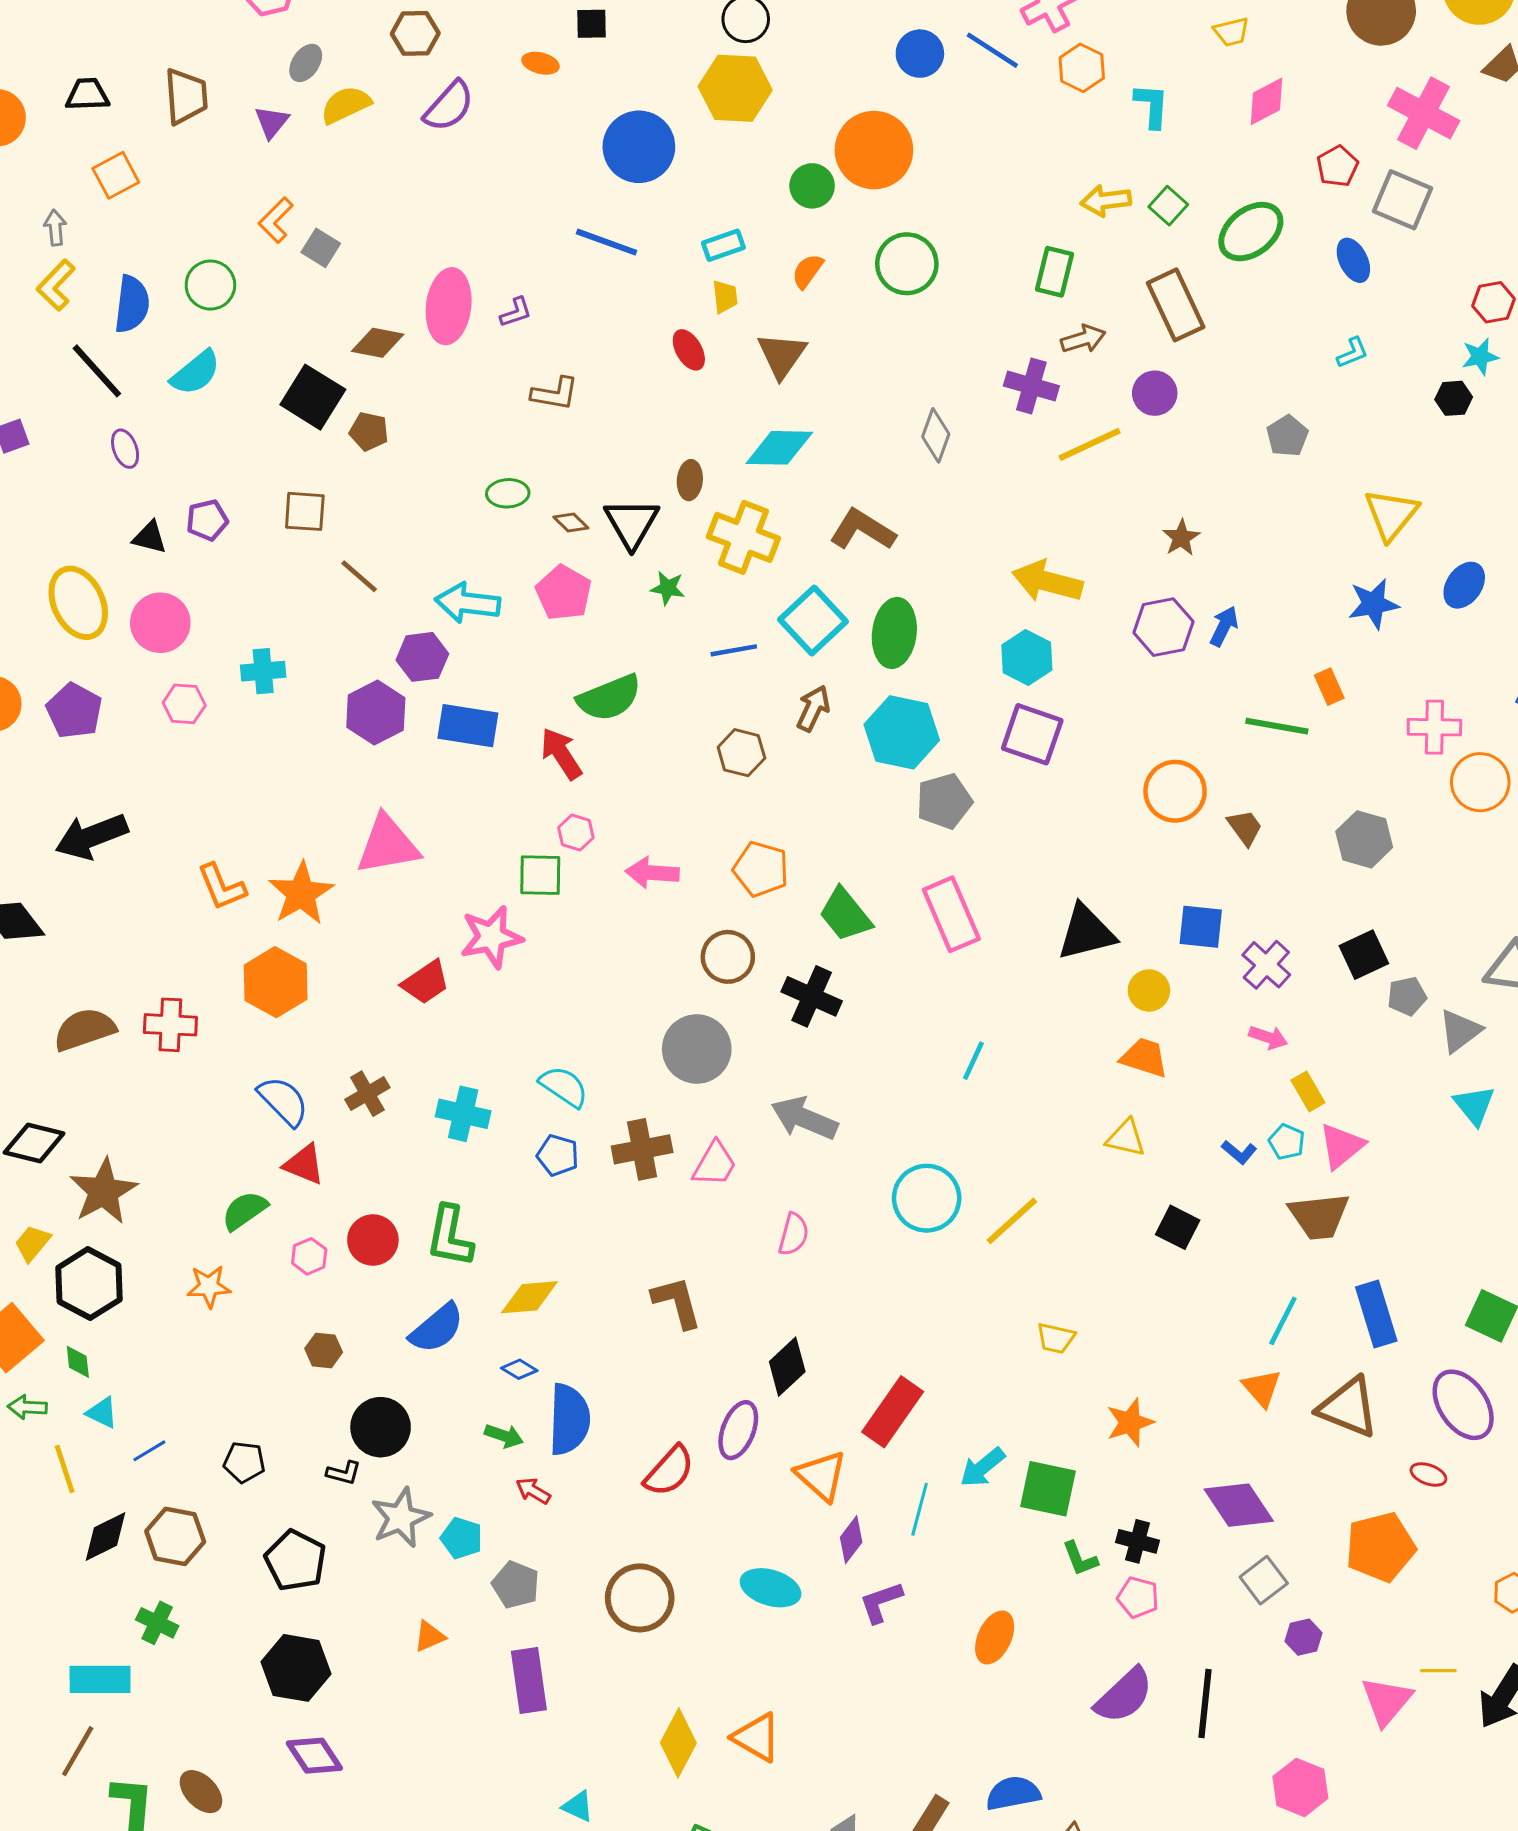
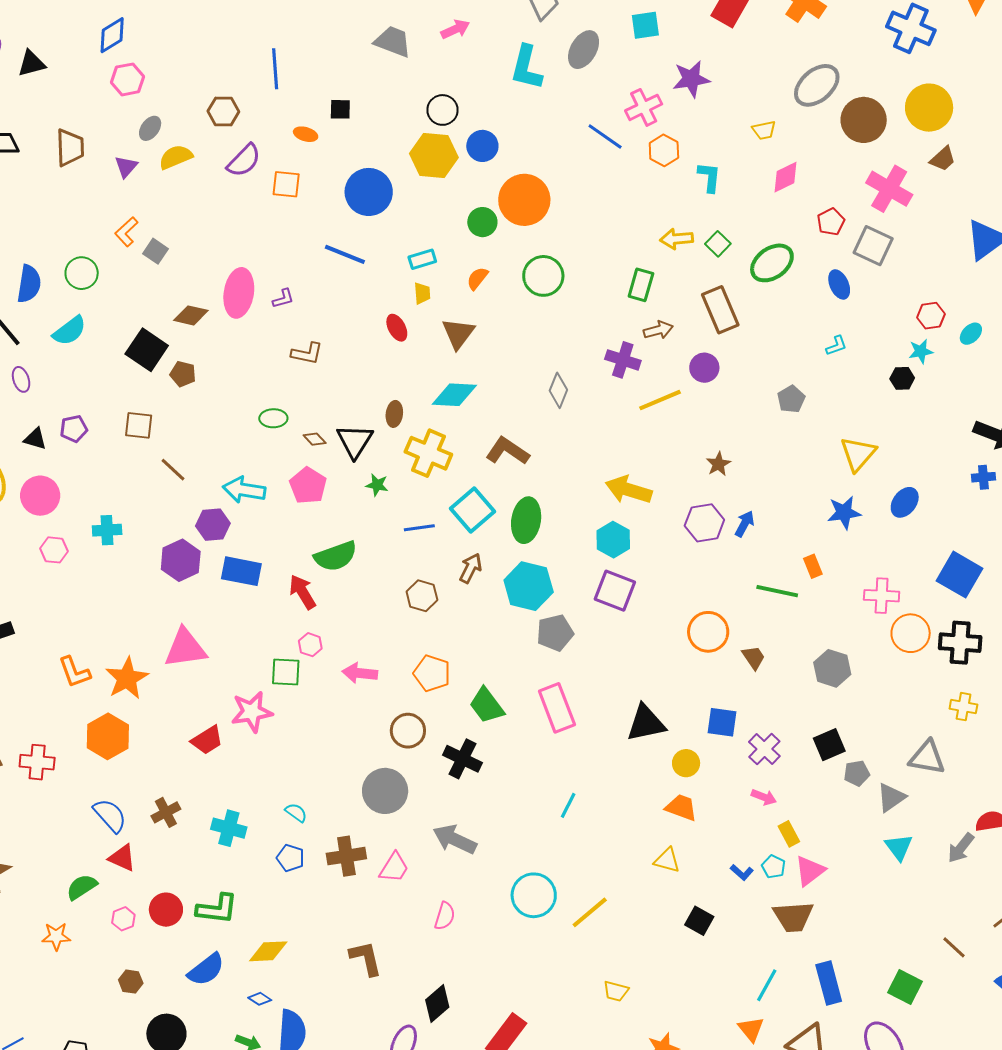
blue circle: (920, 54) -> (482, 146), moved
orange square: (116, 175) -> (286, 184), moved, turned 32
cyan semicircle: (564, 1087) -> (296, 813), size x0.7
green L-shape: (450, 1236) -> (217, 909), turned -96

